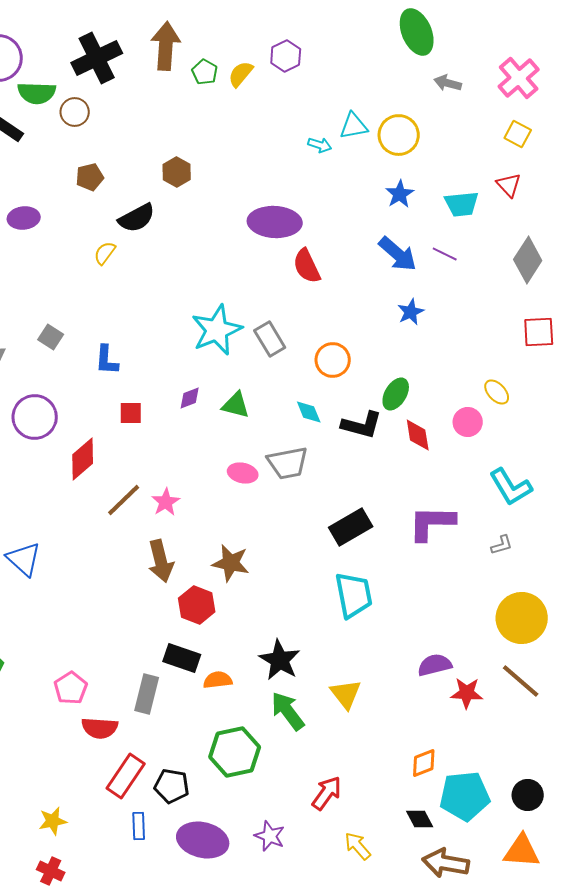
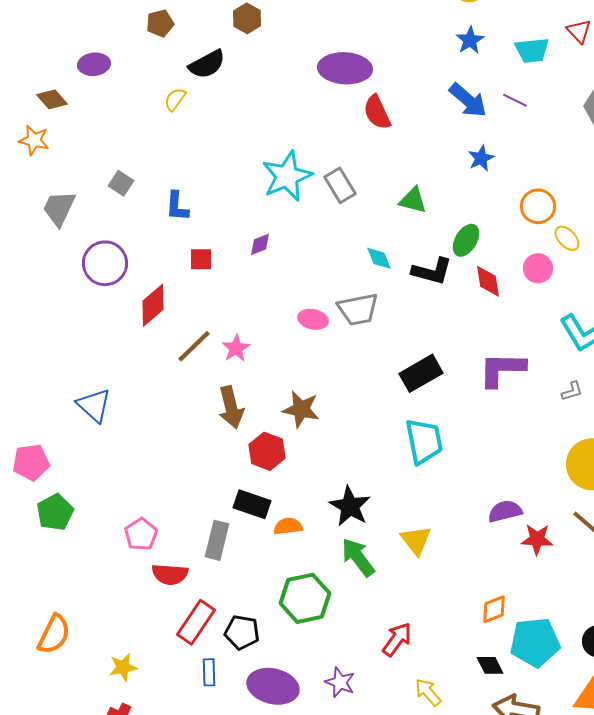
orange circle: (333, 360) -> (538, 206), moved
green triangle: (236, 405) -> (413, 200), moved

